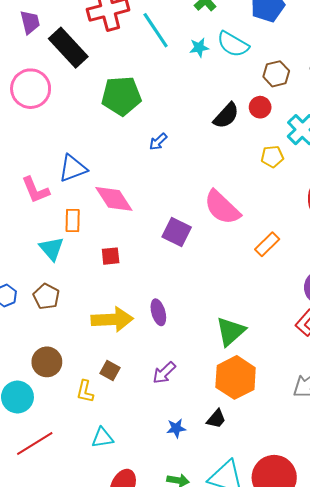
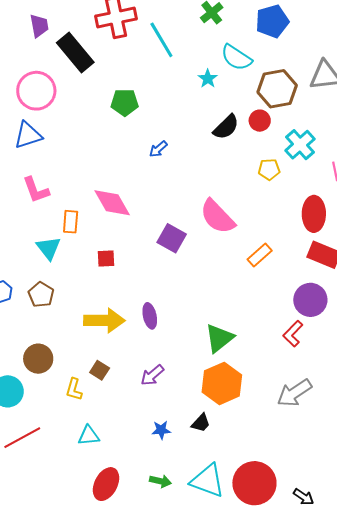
cyan star: (199, 48) -> (208, 79), moved, turned -30
brown hexagon: (276, 74) -> (277, 89), size x1.5
green pentagon: (121, 96) -> (125, 102), size x0.7
blue triangle: (73, 168) -> (28, 135), moved

